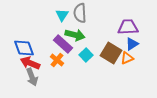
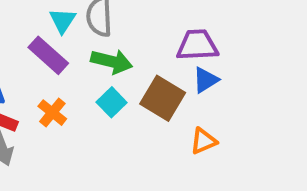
green arrow: (75, 35) -> (112, 61), moved
purple rectangle: (63, 44) -> (48, 55), moved
orange triangle: (127, 58) -> (203, 141), moved

